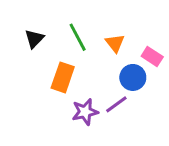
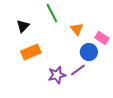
green line: (78, 37) -> (52, 13), moved
orange rectangle: (63, 77) -> (31, 52), moved, turned 48

